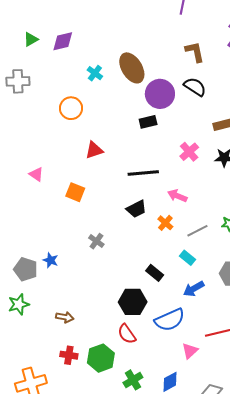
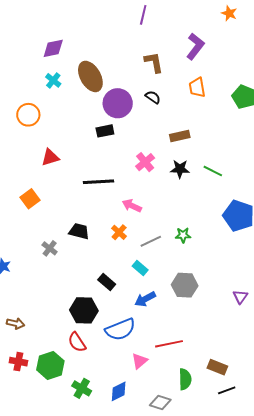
purple diamond: (63, 41) -> (53, 48), moved
black semicircle: (195, 87) -> (153, 97), size x0.7
orange square: (75, 192) -> (30, 199), turned 30
black trapezoid: (136, 209) -> (79, 231), moved, turned -140
green cross: (133, 380) -> (82, 388), turned -30

